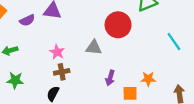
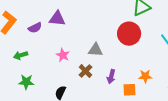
red circle: (118, 25) -> (129, 34), moved
brown cross: (62, 72) -> (85, 71), moved, turned -32

